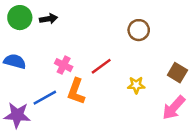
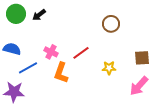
black arrow: (49, 19) -> (39, 15), turned 152
brown square: (177, 73) -> (142, 58), turned -35
blue line: (45, 98) -> (28, 68), moved

